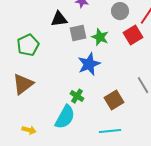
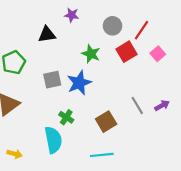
gray square: (78, 33) -> (52, 80), moved
cyan semicircle: (65, 117) -> (53, 140), turned -40

